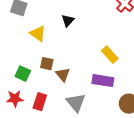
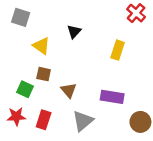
yellow rectangle: (110, 55) -> (118, 50), moved, turned 60
brown square: (47, 64) -> (44, 74), moved
gray triangle: (76, 103) -> (83, 121), turned 30

